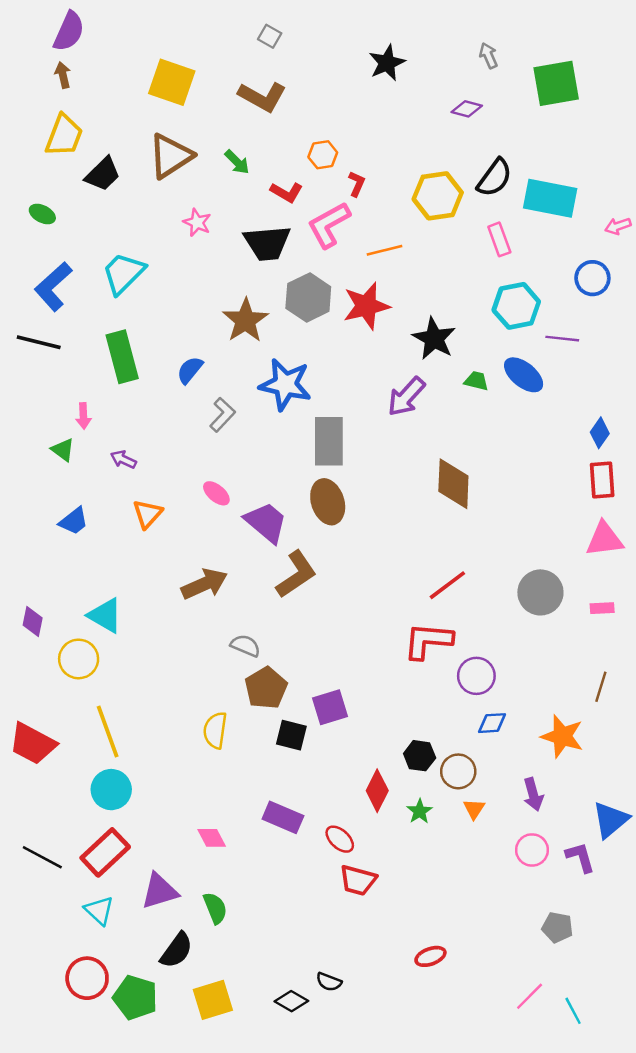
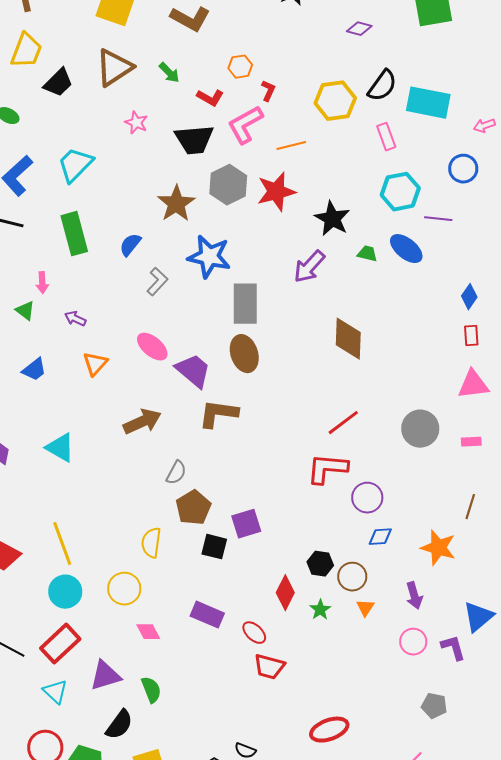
red rectangle: (602, 480) -> (471, 336), size x0.7
pink ellipse: (216, 493) -> (152, 347), size x1.4
brown L-shape: (296, 574) -> (218, 414), turned -138
gray semicircle: (245, 646) -> (176, 473), turned 95
yellow circle: (79, 659) -> (124, 589), moved
red ellipse: (430, 956) -> (329, 730), size x1.5

